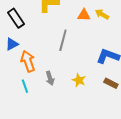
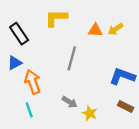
yellow arrow: (102, 14) -> (115, 29), turned -64
gray arrow: (50, 78) -> (70, 102), moved, turned -40
yellow star: (79, 80) -> (90, 113), moved

